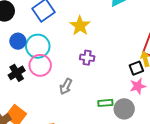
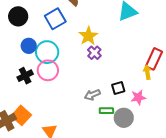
purple cross: (87, 58) -> (94, 53), moved, turned 32
black square: (136, 68) -> (118, 88), moved
gray arrow: (66, 86) -> (92, 95), moved, turned 35

